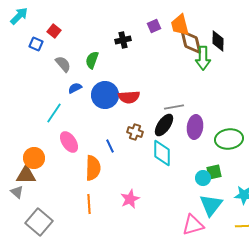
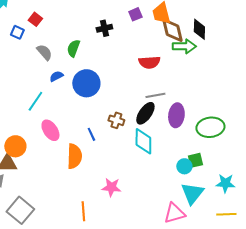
green arrow: (203, 58) -> (184, 46), turned -90
red semicircle: (129, 97) -> (149, 62), moved
pink star: (130, 199) -> (111, 187), turned 30
orange line: (89, 204) -> (83, 211), moved

